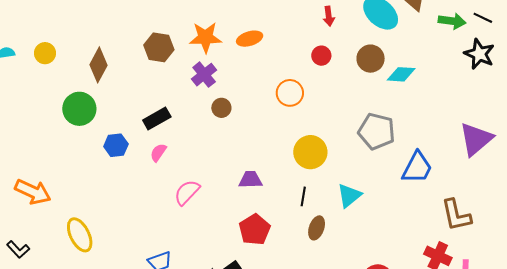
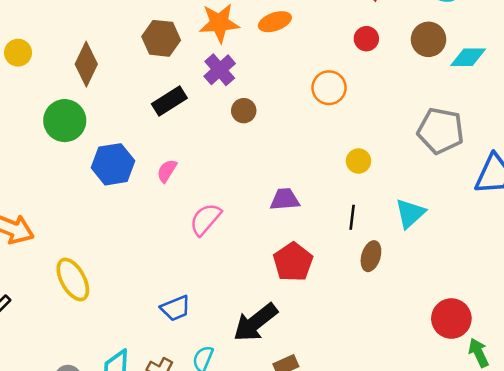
black rectangle: (157, 119) -> (169, 101), moved
blue hexagon: (116, 145) -> (113, 164), size x1.4
yellow circle: (310, 152) -> (359, 161), size x0.6

